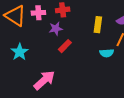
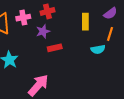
red rectangle: (65, 46) -> (55, 48), turned 40

